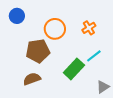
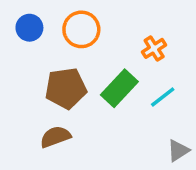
orange circle: (55, 29) -> (81, 29), moved
green rectangle: (74, 69) -> (119, 88), moved

